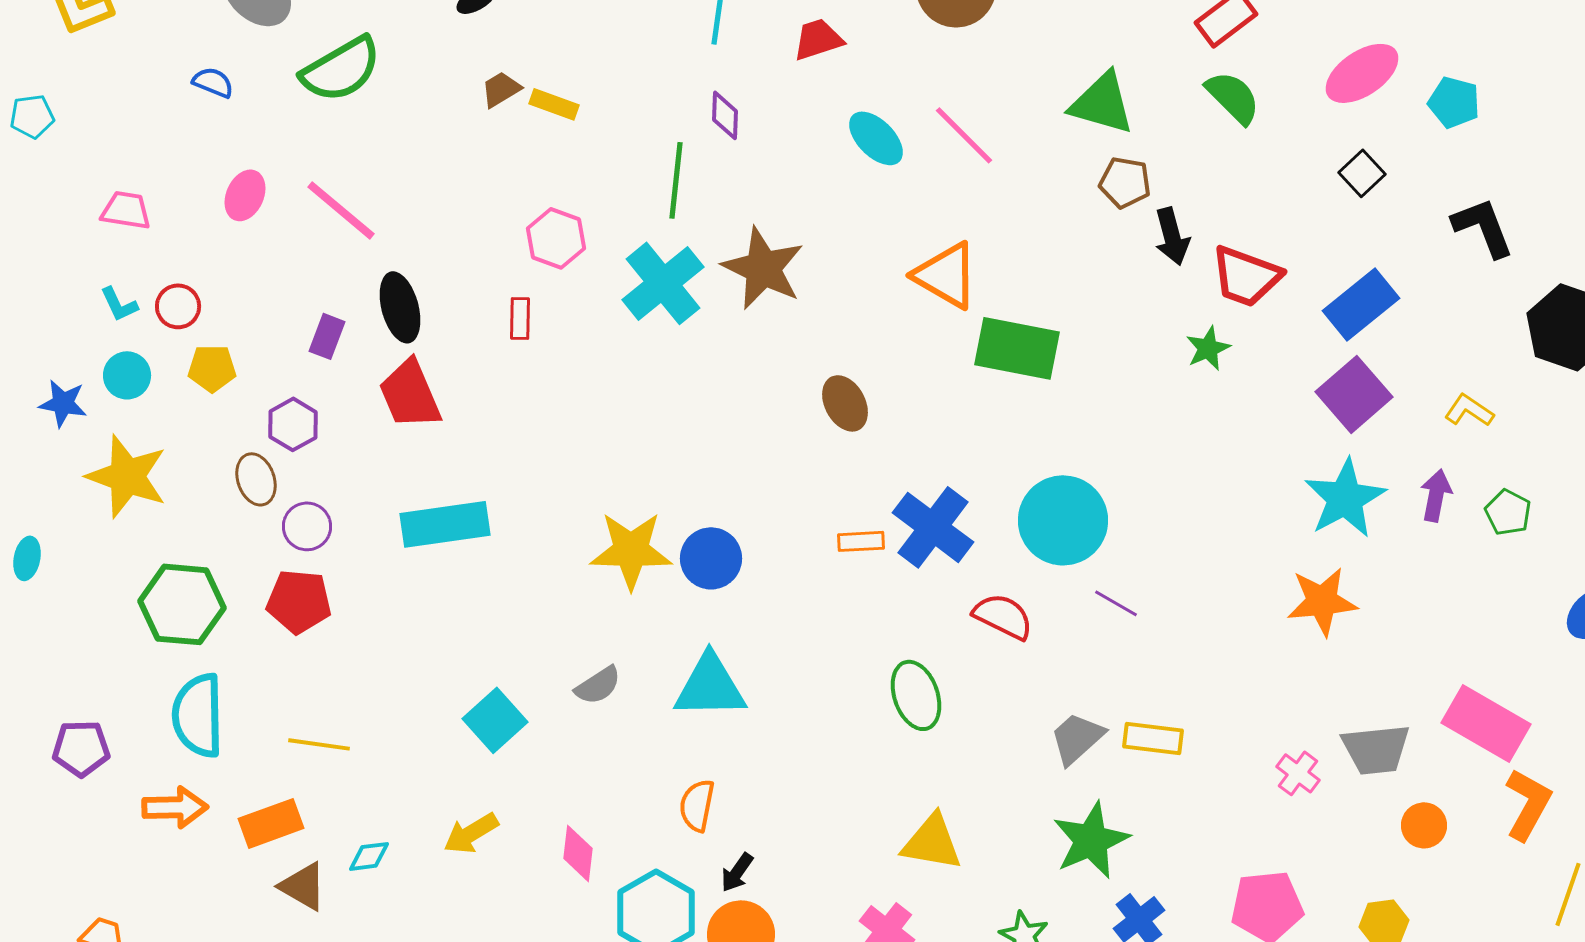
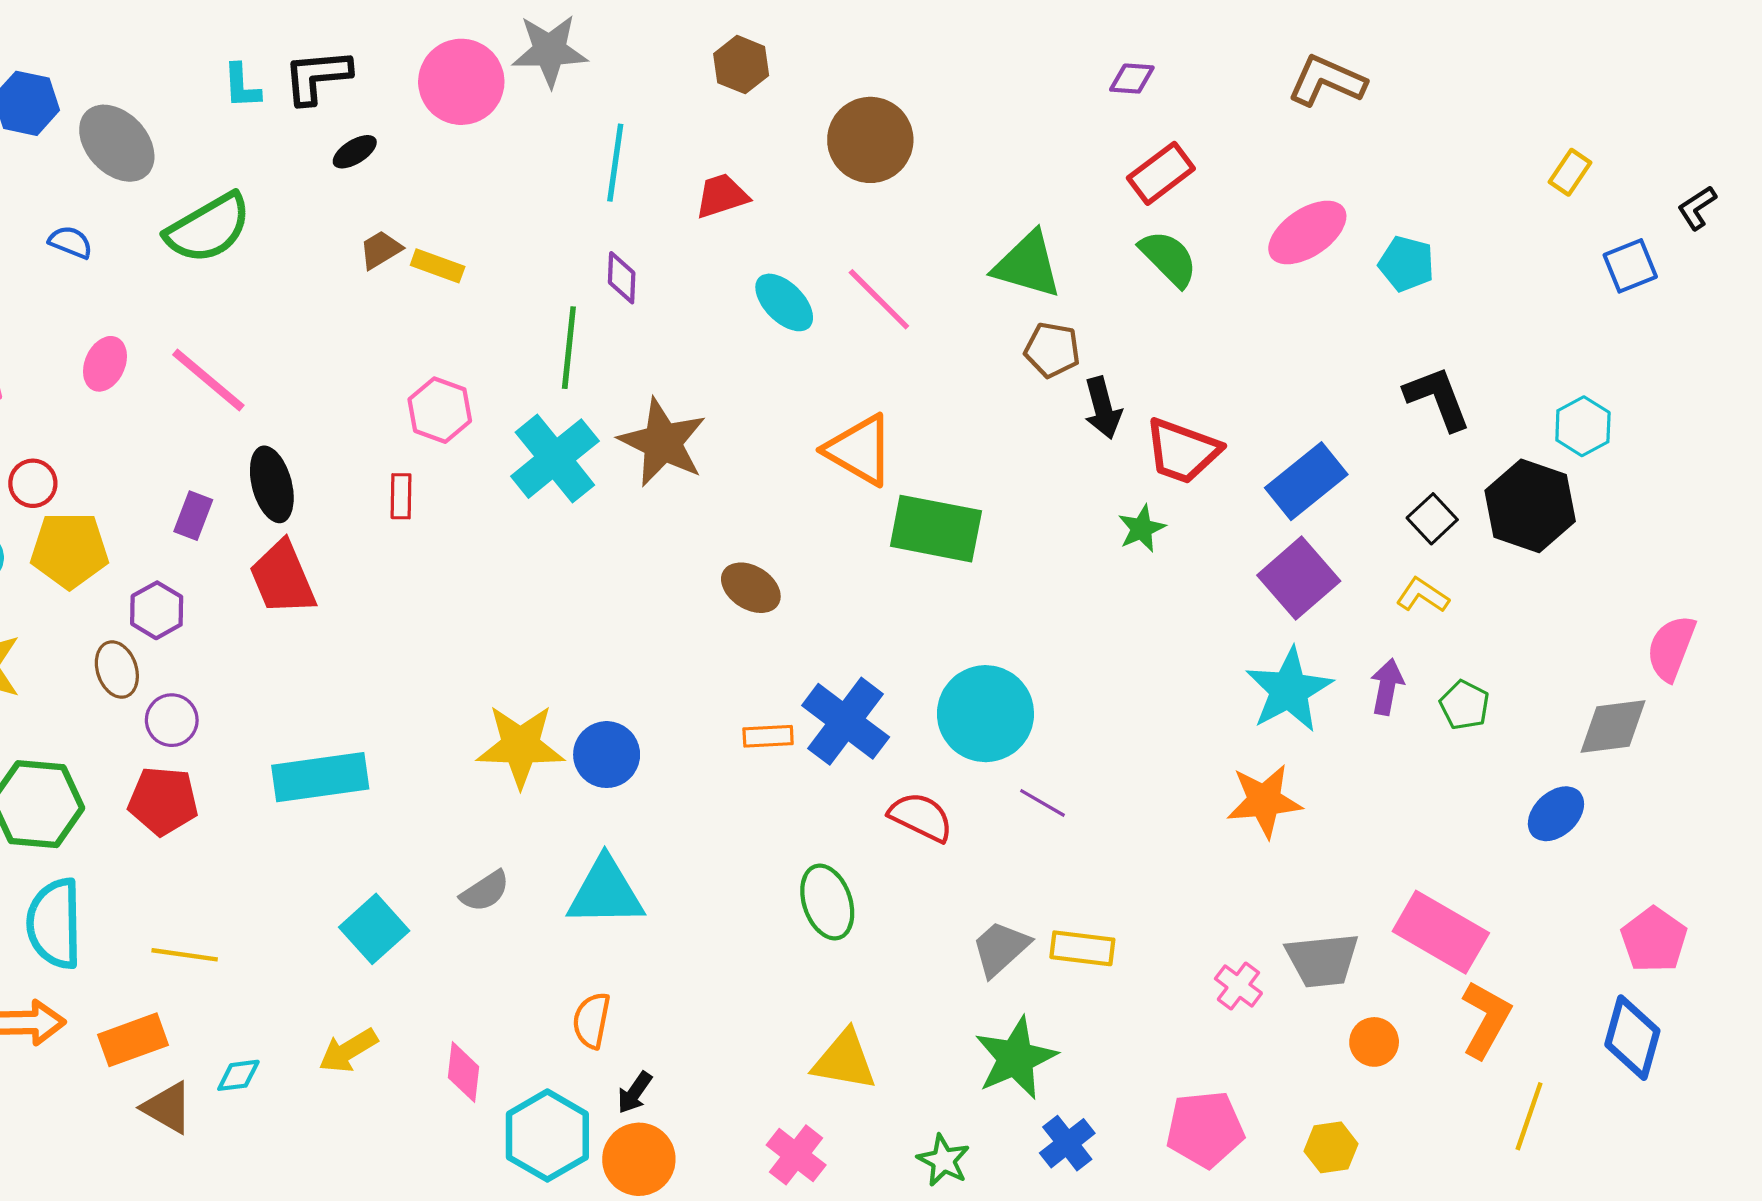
black square: (1362, 173) -> (1432, 519), moved
yellow pentagon: (212, 368) -> (69, 550), size x1.5
brown ellipse: (845, 403) -> (751, 588), turned -30
cyan rectangle: (445, 524) -> (320, 777), moved

